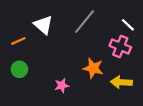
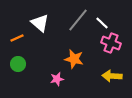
white line: (128, 25) -> (102, 23), moved
orange star: (93, 68) -> (74, 59), moved

